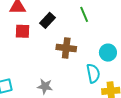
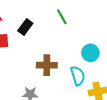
brown cross: (66, 48) -> (47, 65), moved

